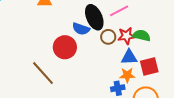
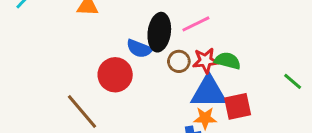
black ellipse: (94, 17) -> (159, 32), turned 30
blue triangle: (129, 57) -> (209, 92), size x1.5

